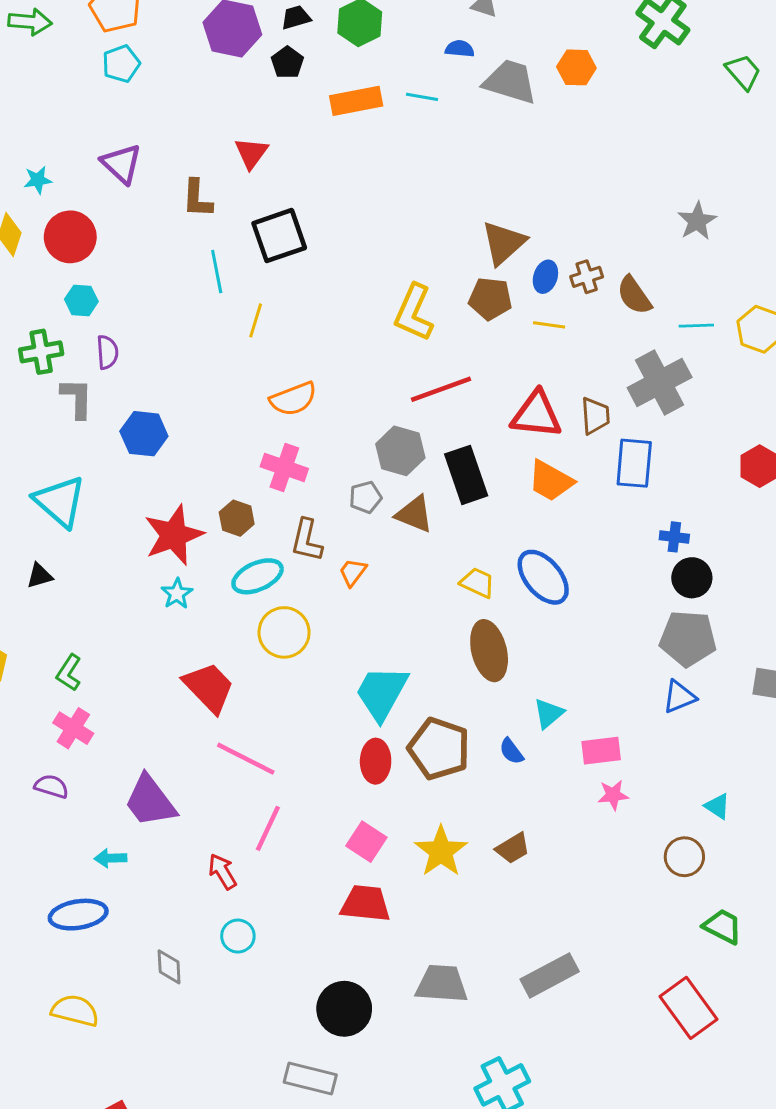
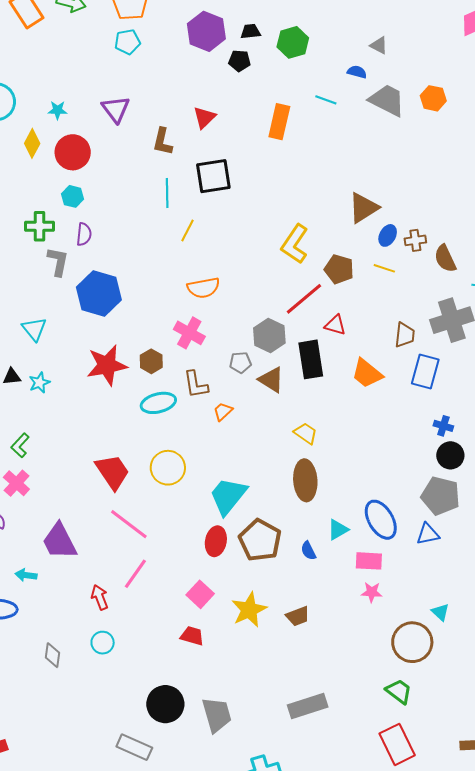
black pentagon: (287, 62) -> (239, 61), turned 30
orange rectangle: (356, 101) -> (279, 122), moved, turned -76
brown pentagon: (490, 299) -> (339, 269), moved
red line: (441, 389) -> (304, 299), turned -30
red triangle: (536, 415) -> (335, 325), moved, size x0.6
blue hexagon: (144, 434) -> (99, 293), size x1.4
cyan triangle: (60, 501) -> (34, 329), size x0.7
brown L-shape: (307, 540) -> (196, 384), turned -32
blue ellipse: (543, 577) -> (381, 520), moved
cyan star: (177, 594) -> (39, 383), moved
yellow circle: (284, 632) -> (168, 468), moved
brown circle: (684, 857) -> (412, 642), size x1.5
red trapezoid: (365, 904) -> (192, 636), size x0.7
green trapezoid: (723, 926) -> (399, 691), moved
gray trapezoid: (442, 984) -> (217, 715), moved, turned 60

